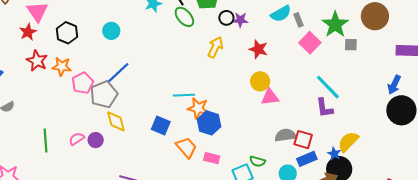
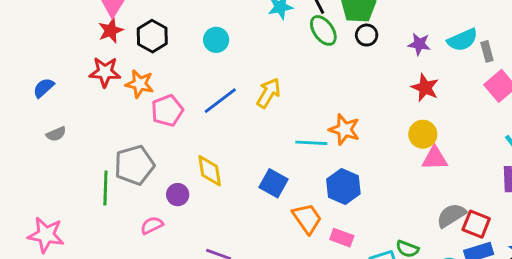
black circle: (226, 18) -> (367, 35), moved
purple star: (240, 20) -> (419, 44), moved
red star: (28, 32) -> (111, 30), moved
yellow arrow: (215, 47) -> (269, 93), moved
red star: (37, 61) -> (105, 72), turned -30
gray pentagon: (104, 94) -> (134, 165), moved
orange star: (198, 108) -> (344, 129), moved
gray semicircle: (285, 135) -> (451, 215), turned -30
pink semicircle: (77, 139) -> (152, 225), moved

